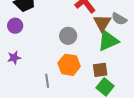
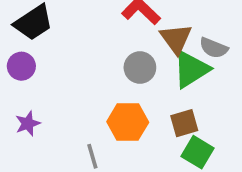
gray semicircle: (119, 19) -> (214, 48), moved
gray circle: (68, 36) -> (140, 67), moved

